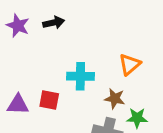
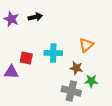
red square: (49, 100) -> (26, 58), moved

